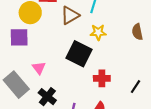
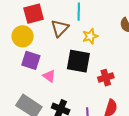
purple square: (19, 37) -> (31, 60), moved, turned 36
pink triangle: (39, 68) -> (49, 76), moved

